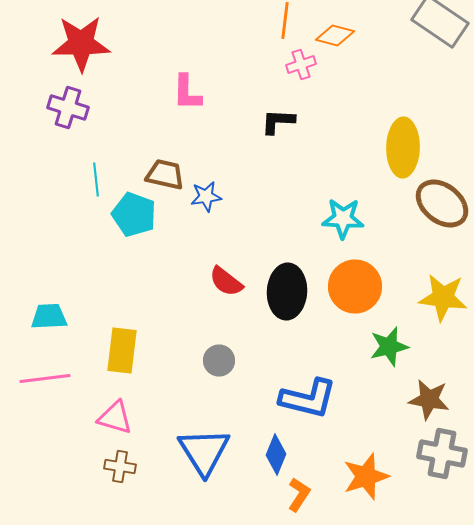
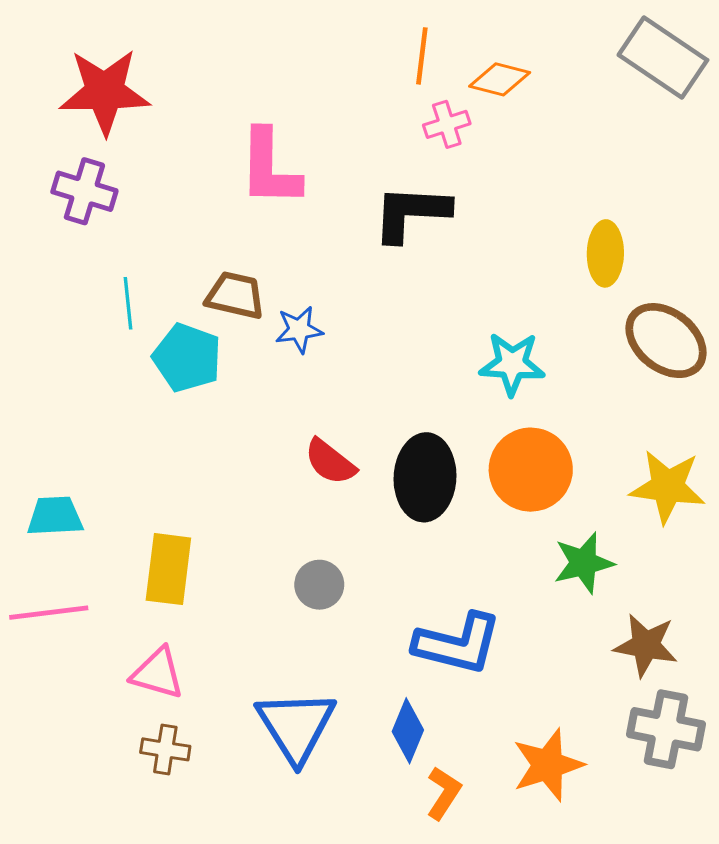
pink L-shape: (187, 92) -> (270, 168), size x1.4
black L-shape: (278, 122) -> (411, 213), size x1.5
yellow ellipse: (403, 148) -> (605, 253), size x0.7

